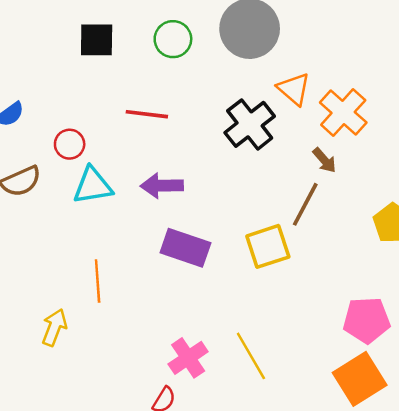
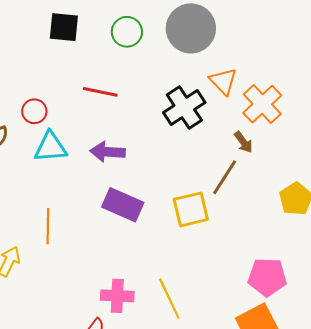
pink cross: (188, 358) -> (117, 296), turned 32

